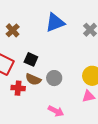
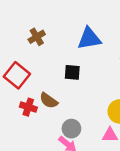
black square: (31, 59) -> (72, 72), moved, turned -32
gray circle: (54, 78) -> (71, 129), moved

